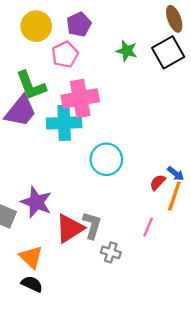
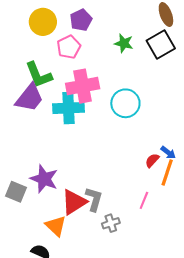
cyan circle: (106, 159) -> (125, 103), moved
gray cross: (111, 252) -> (111, 223), turned -36
orange triangle: (31, 257) -> (56, 226), moved

